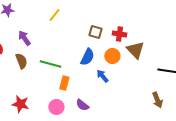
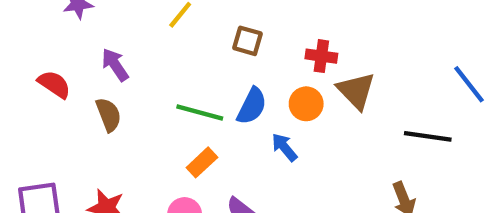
brown square: (95, 32) -> (248, 41), moved
green line: (50, 64) -> (200, 112), moved
orange rectangle: (64, 83) -> (202, 162), turned 32

